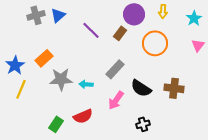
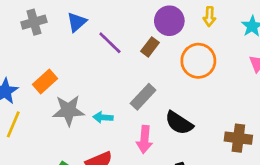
blue triangle: (58, 15) -> (77, 22), moved
brown cross: (174, 88) -> (238, 138), moved
pink arrow: (116, 100) -> (144, 140), turned -30

